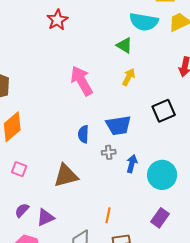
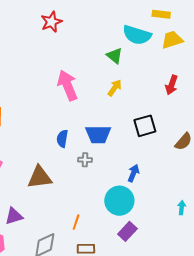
blue arrow: (132, 164) -> (133, 173), moved
cyan circle: (162, 175) -> (119, 201), moved

